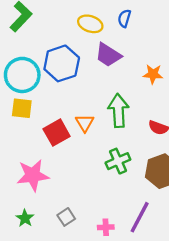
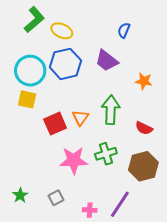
yellow ellipse: (90, 24) -> (62, 31), moved
pink star: (33, 175) -> (74, 160), moved

